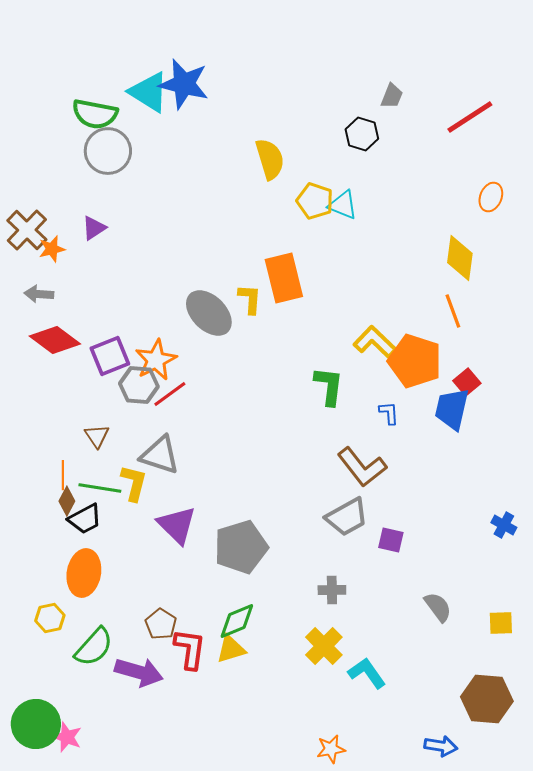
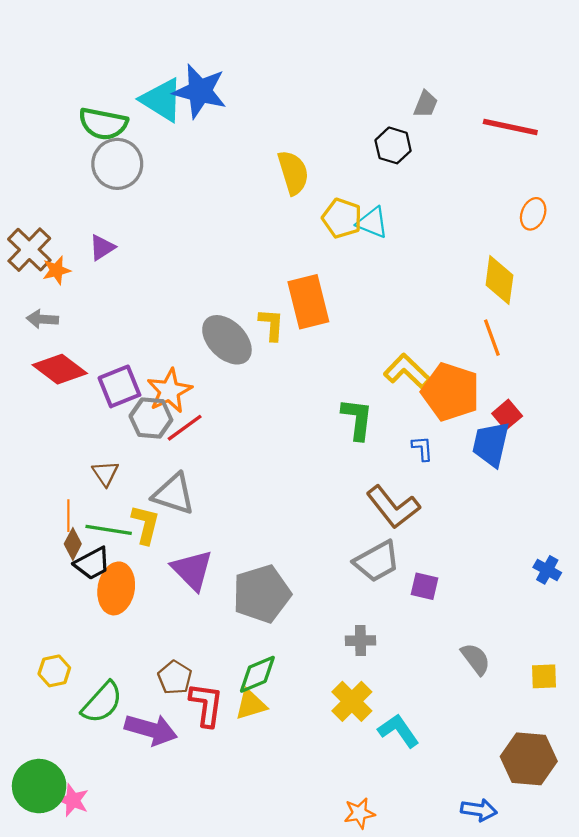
red line: (470, 117) -> (510, 127), turned 45
orange ellipse: (84, 573) -> (116, 588), moved

